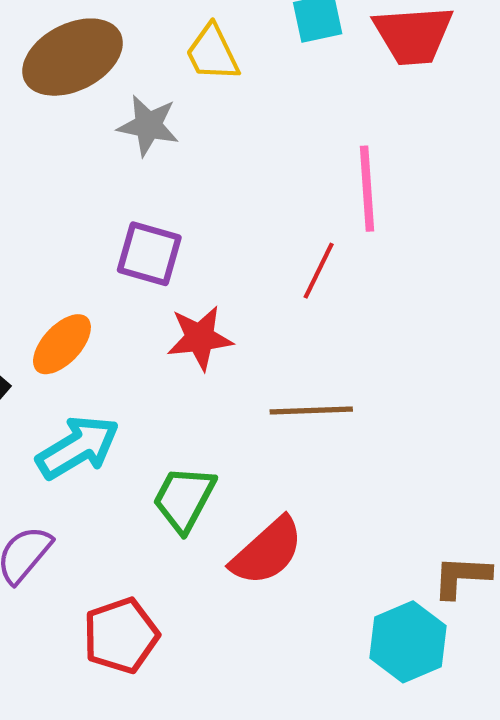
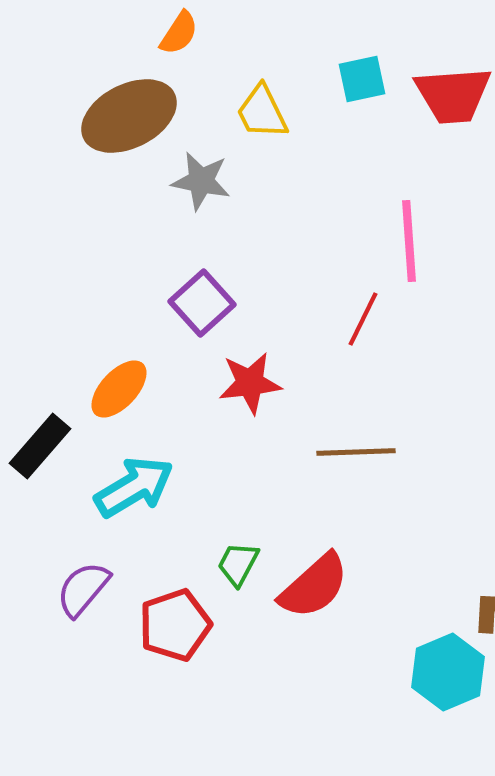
purple square: (149, 254) -> (202, 303), turned 32
green trapezoid: (184, 499) -> (238, 564), moved, size x0.7
red pentagon: (121, 636) -> (175, 625), moved

